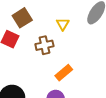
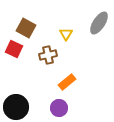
brown square: (22, 18) -> (26, 28), turned -30

